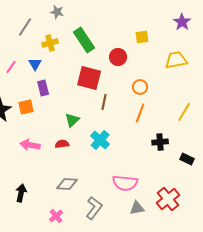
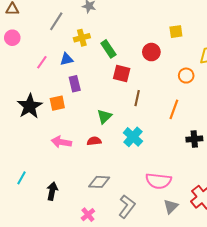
green rectangle: (84, 40) -> (108, 49), moved, size x0.7
blue triangle: (35, 64) -> (66, 59), turned 48
red square: (89, 78) -> (122, 74), size x0.7
orange circle: (140, 87) -> (186, 76), moved
gray triangle: (137, 208) -> (171, 206), turned -35

